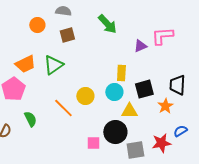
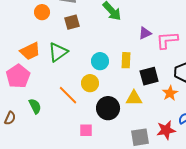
pink L-shape: (162, 36) -> (167, 40), moved
cyan circle: (114, 92) -> (100, 61), moved
black circle: (115, 132) -> (108, 108), moved
pink square: (93, 143) -> (86, 130), moved

